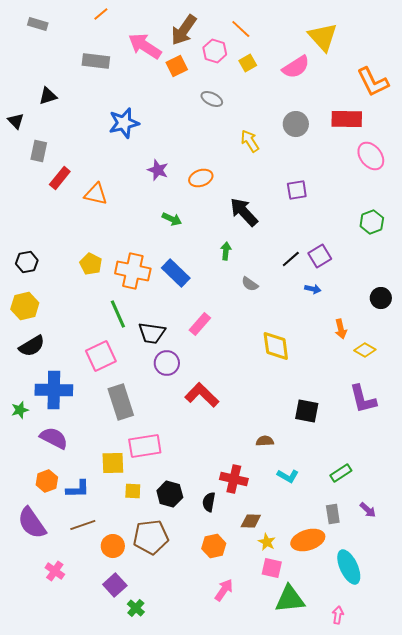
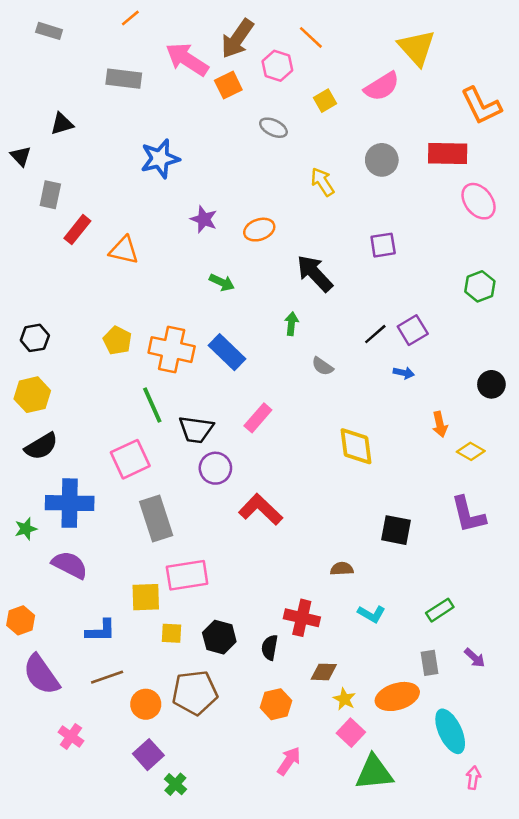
yellow square: (248, 63) -> (325, 101), moved
orange hexagon: (47, 481) -> (21, 620), moved
pink square: (272, 568) -> (351, 733), turned 30
pink arrow: (338, 615) -> (473, 778), moved

